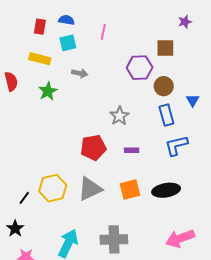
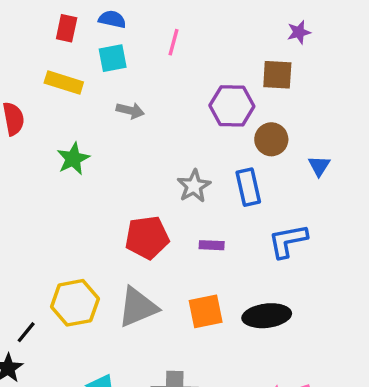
purple star: (185, 22) -> (299, 32), moved
green star: (48, 91) -> (73, 159), moved
blue rectangle: (166, 115) -> (248, 187), moved
black line: (24, 198) -> (26, 332), moved

